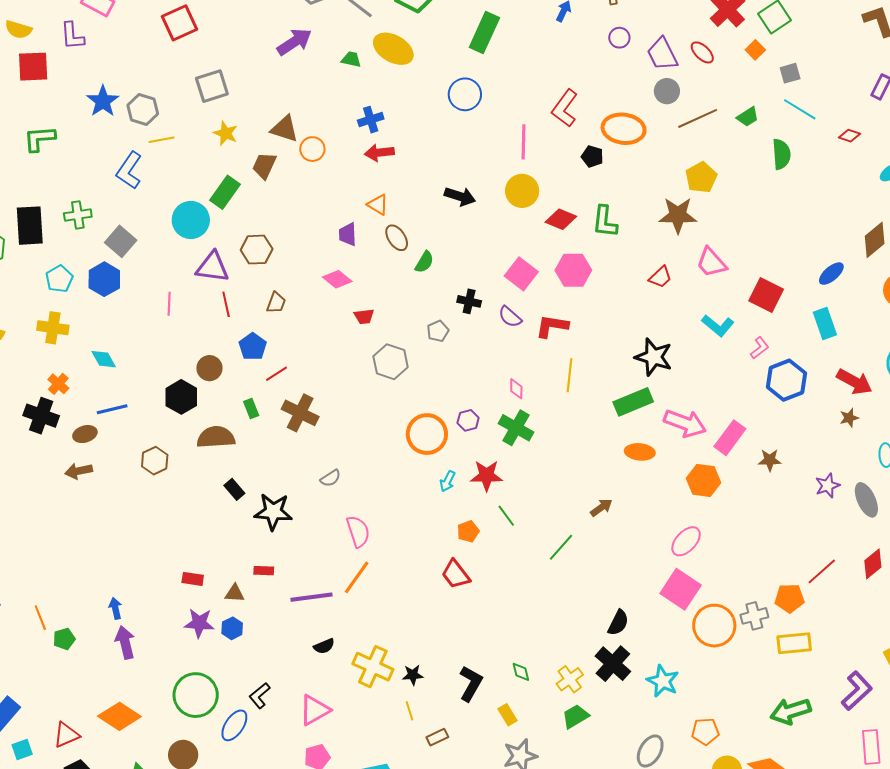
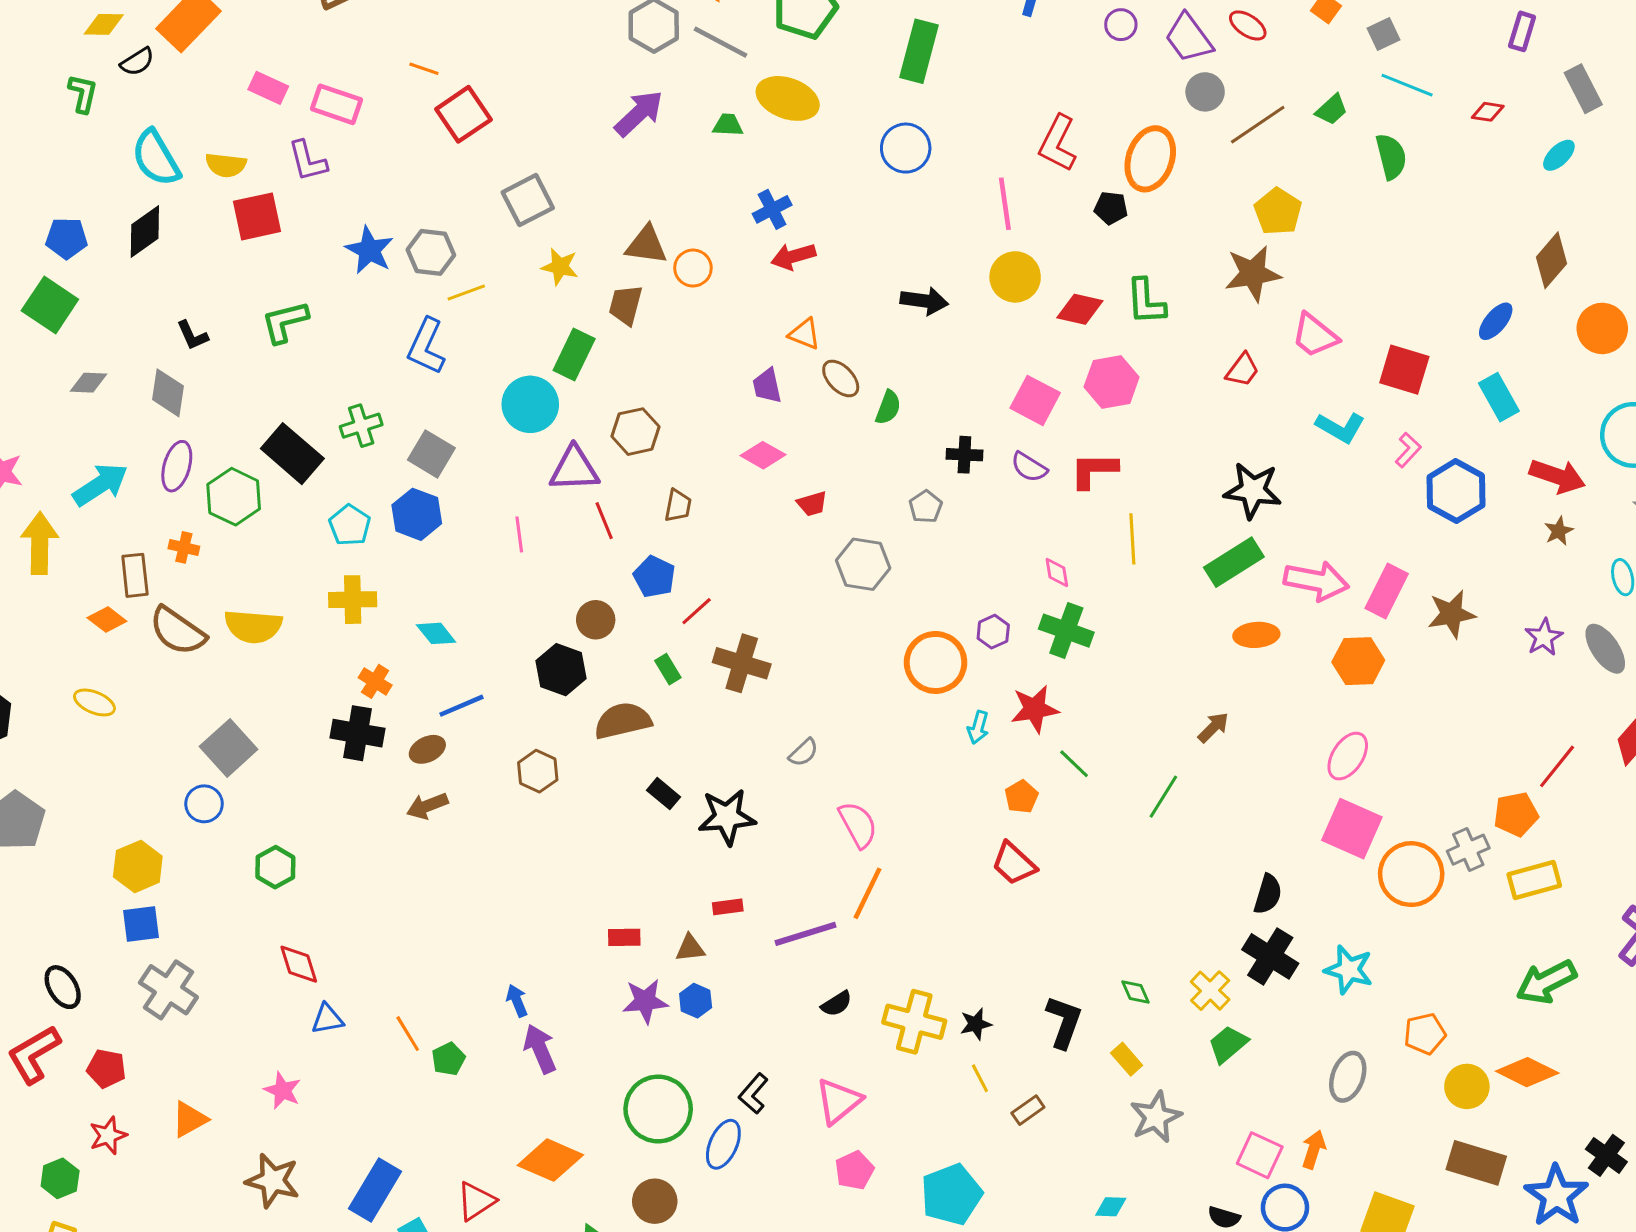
orange ellipse: (624, 129) -> (1150, 159), turned -69
black rectangle: (30, 226) -> (292, 454), turned -36
brown star: (770, 460) -> (1451, 614), size x1.4

